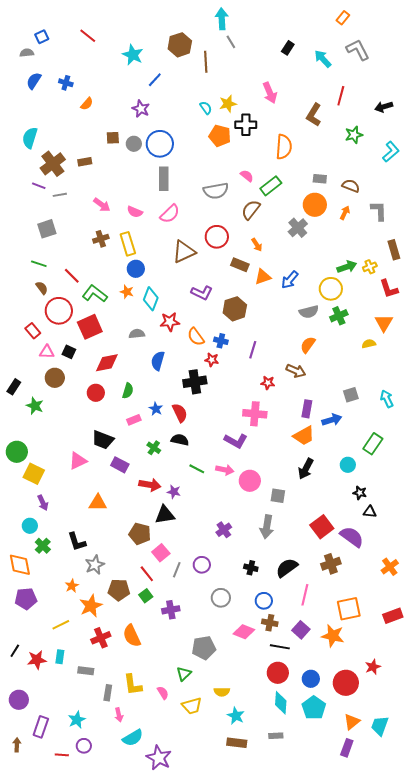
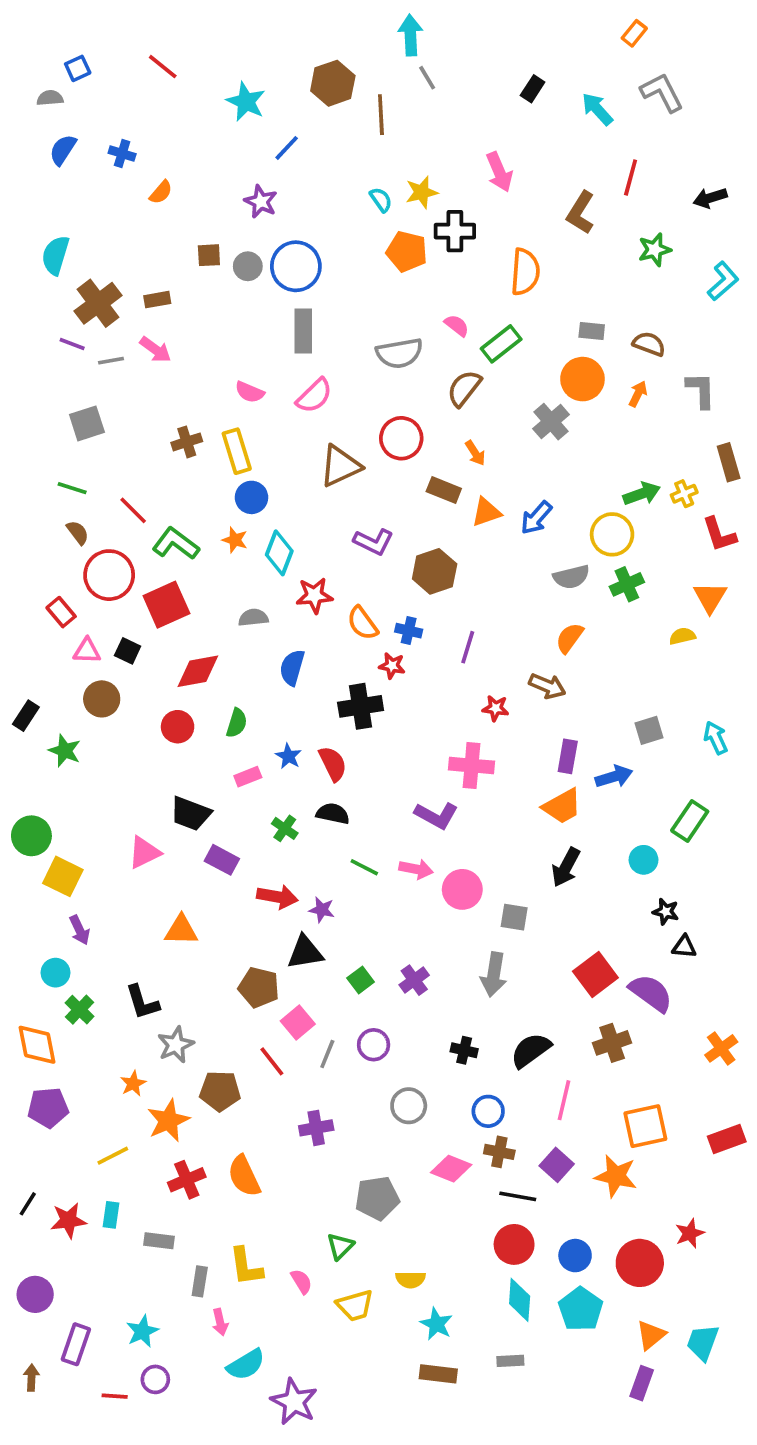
pink arrow: (102, 205) -> (155, 349), moved
green square: (146, 596) -> (361, 980), moved

